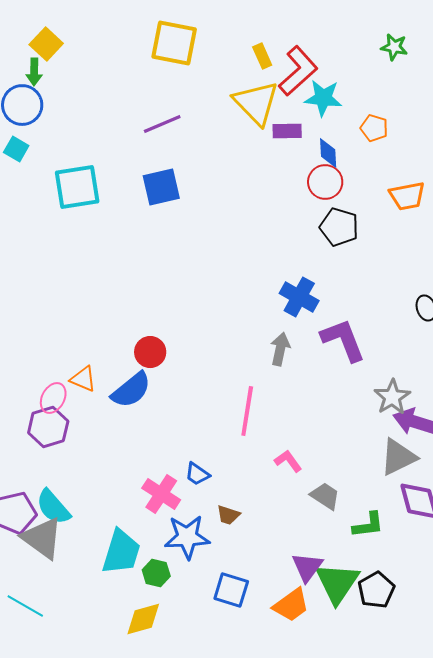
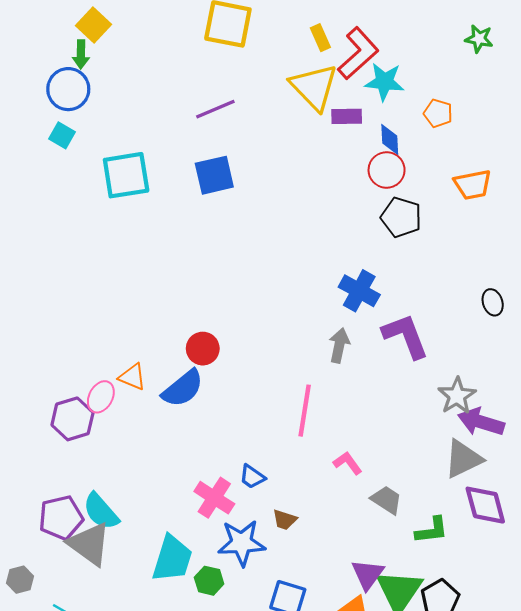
green star: (394, 47) -> (479, 39), moved
purple hexagon: (48, 427) -> (72, 419), moved

